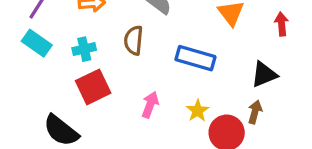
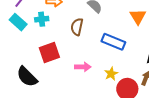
cyan cross: (84, 49) -> (42, 19), moved
pink arrow: (150, 105) -> (83, 67), turned 63

